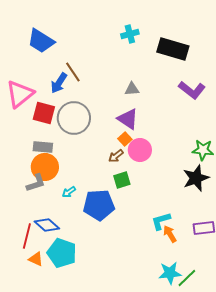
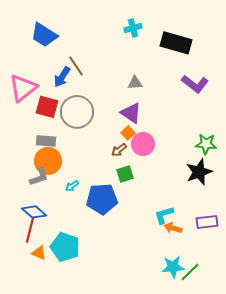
blue diamond: (47, 225) -> (34, 212), moved
orange arrow: (170, 234) -> (173, 228), turned -42

